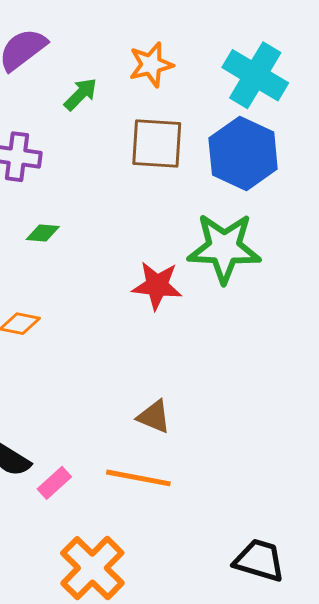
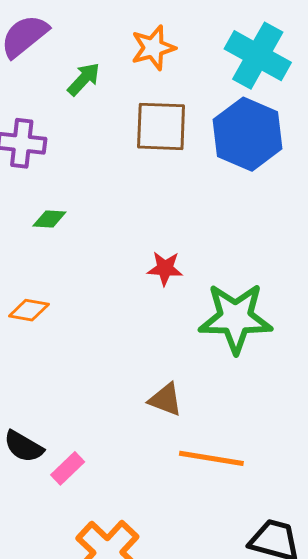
green star: (224, 248) -> (236, 318), moved
red star: (157, 286) -> (165, 268), size x0.7
orange line: (138, 478) -> (211, 458), moved

